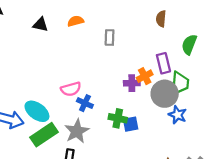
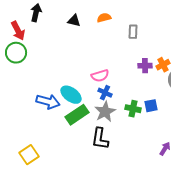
purple cross: (132, 83) -> (145, 66), moved
blue cross: (85, 103) -> (105, 93), moved
green cross: (118, 118) -> (133, 109), moved

